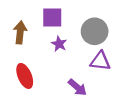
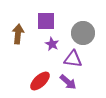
purple triangle: (100, 61) -> (73, 59), moved
red ellipse: (25, 76) -> (40, 81), moved, turned 70

